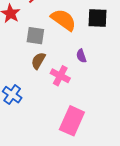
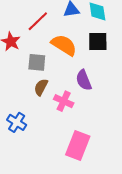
purple semicircle: (81, 56) -> (84, 80), size x1.5

